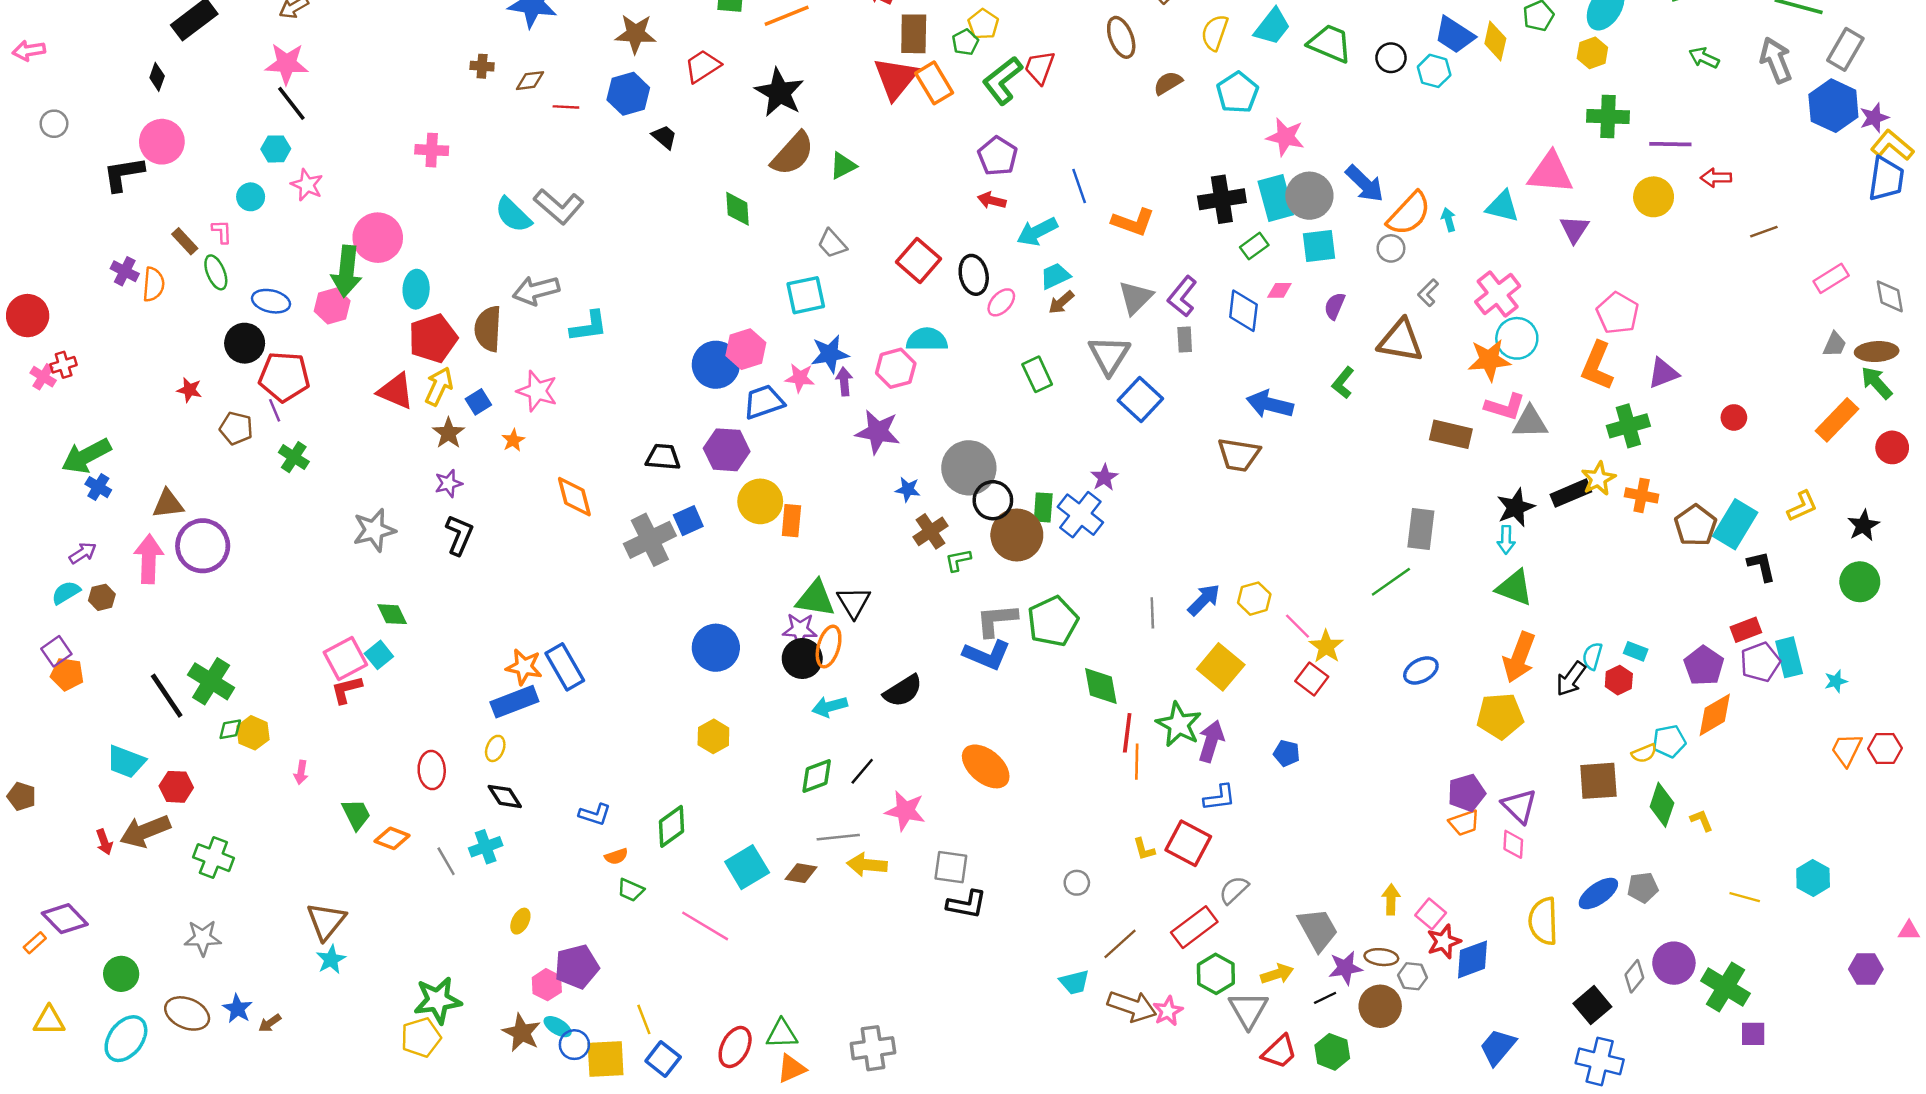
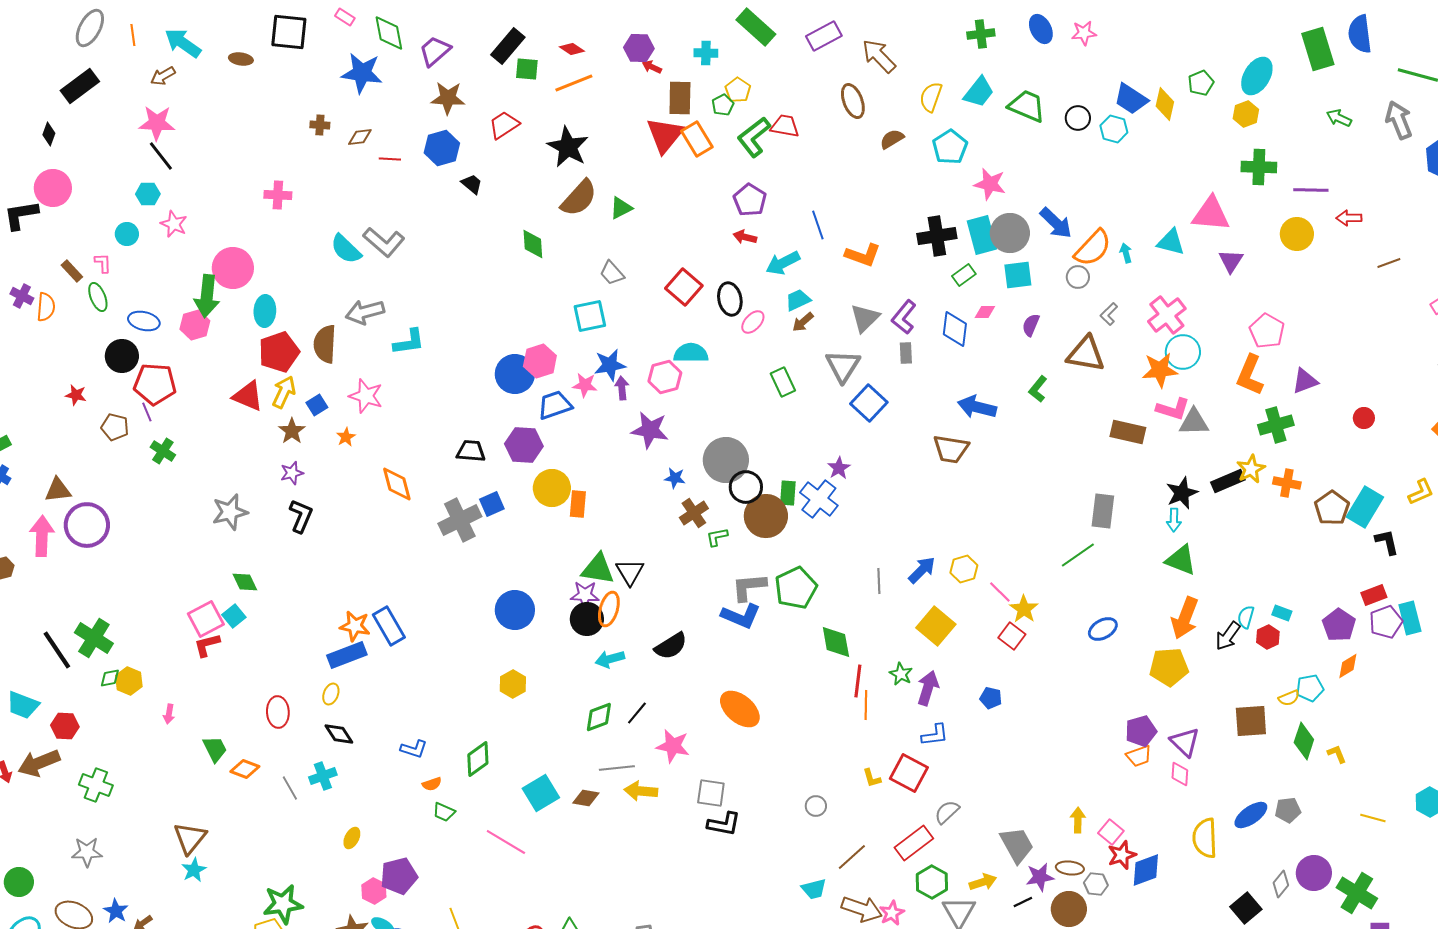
red trapezoid: (1040, 67) -> (785, 126), turned 80
orange diamond: (1715, 715) -> (1348, 666), size x0.7
green star: (1179, 724) -> (901, 674), size x0.6

